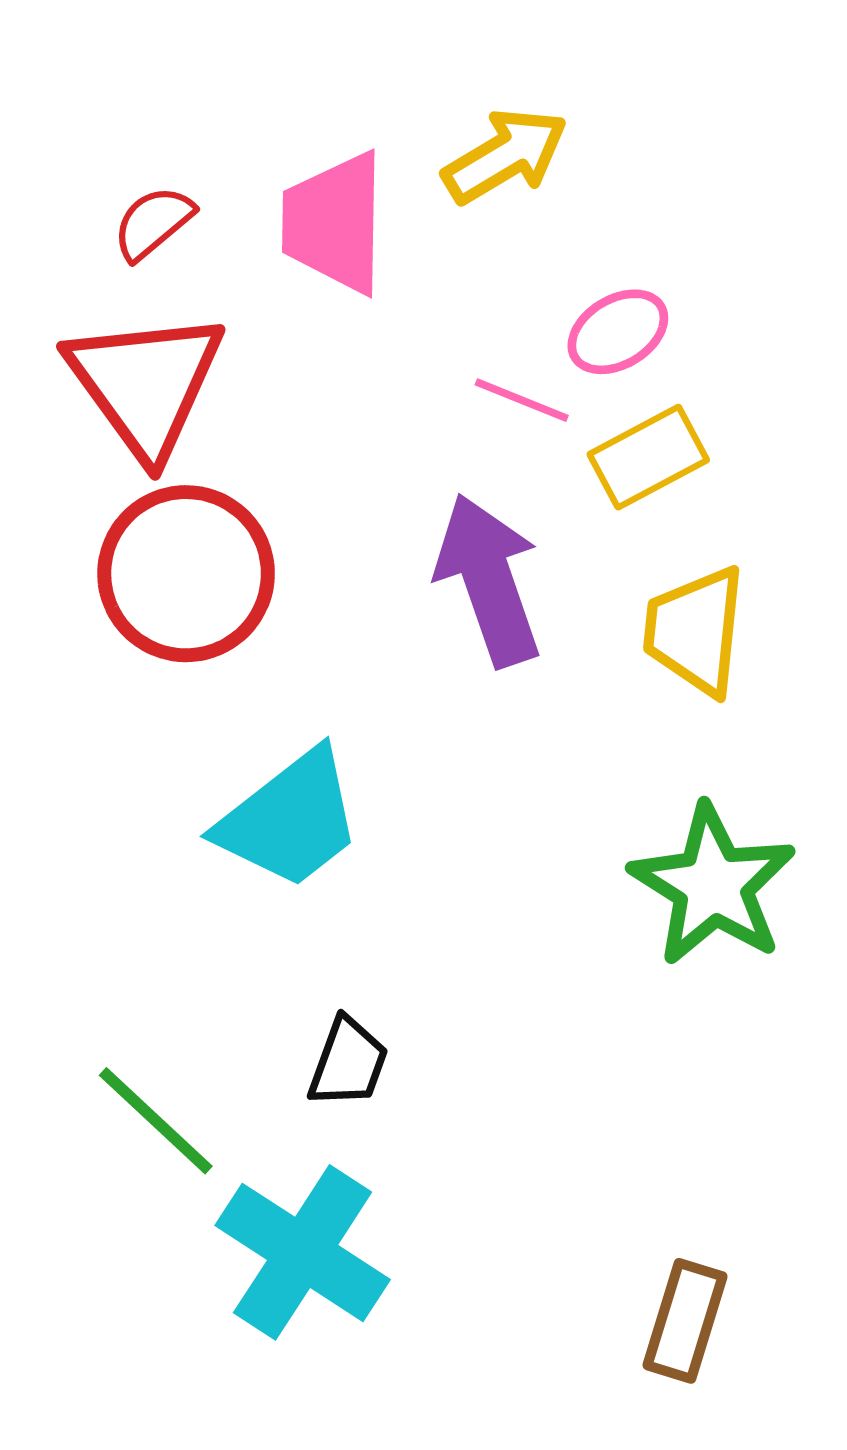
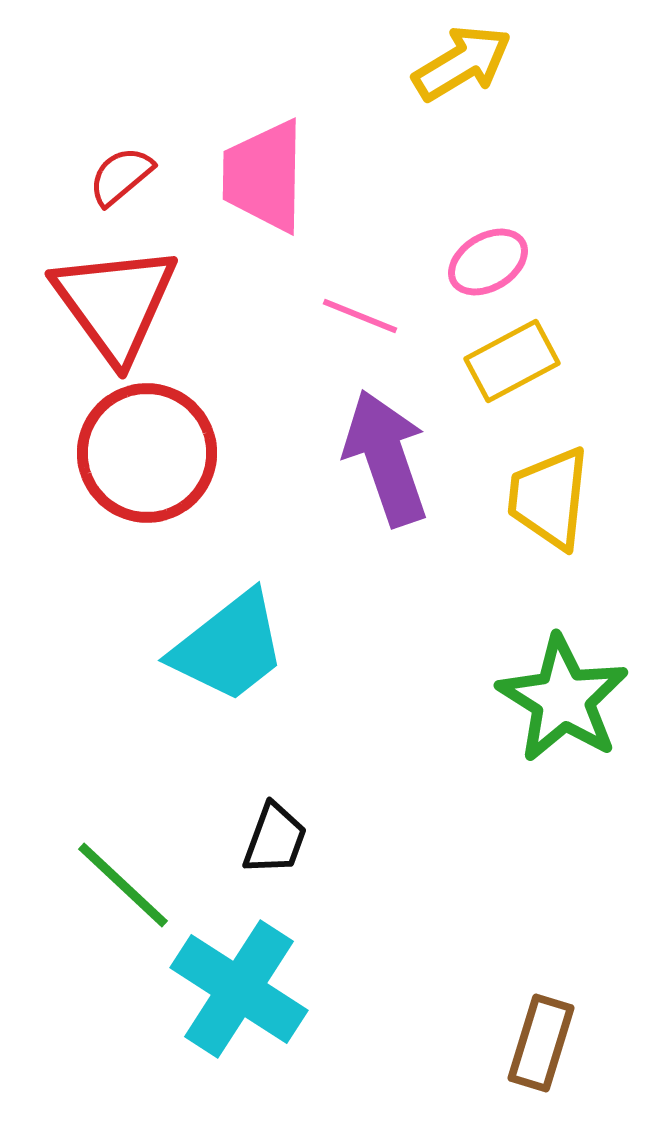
yellow arrow: (505, 156) -> (462, 63), moved
pink line: (522, 400) -> (360, 316), moved

